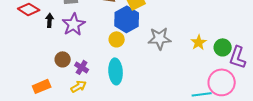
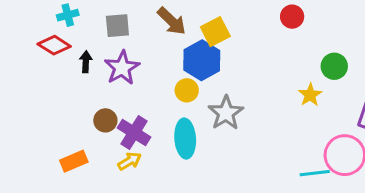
gray star: (160, 38) -> (226, 113), moved, turned -30
green circle: (223, 47) -> (334, 66), moved
purple cross: (82, 67) -> (134, 132), size x1.5

